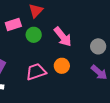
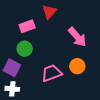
green circle: (34, 35) -> (25, 49), moved

